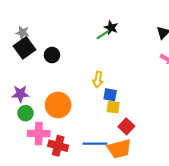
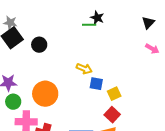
green line: (103, 35) -> (89, 25), turned 32
yellow arrow: (98, 80) -> (84, 69), turned -77
yellow square: (113, 107) -> (114, 94), moved, turned -32

